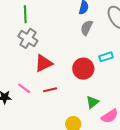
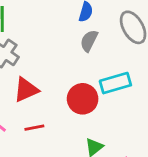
cyan rectangle: (106, 57) -> (115, 83), size x1.5

